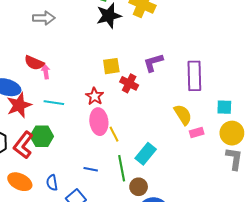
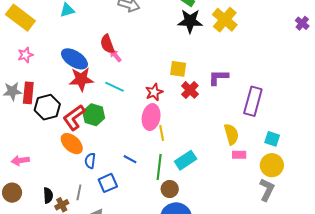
red semicircle: (34, 63) -> (107, 44), turned 30
pink arrow: (46, 72) -> (116, 55), turned -48
orange ellipse: (20, 182) -> (72, 144), moved

